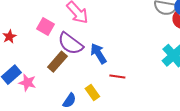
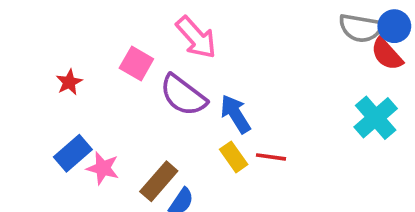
brown rectangle: (57, 62) -> (159, 181), moved
yellow rectangle: (92, 93) -> (234, 157), moved

